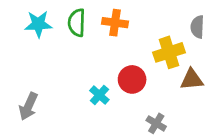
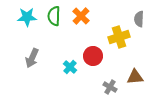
orange cross: (115, 23) -> (81, 16), turned 36
brown triangle: (192, 79) -> (135, 77), moved
gray arrow: (28, 106) -> (32, 58), moved

